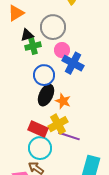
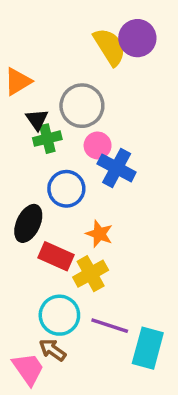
black triangle: (27, 35) -> (37, 119), turned -48
black ellipse: (46, 95) -> (28, 223), moved
red rectangle: (38, 129) -> (56, 256), moved
purple line: (69, 136) -> (110, 326), moved

